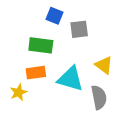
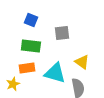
blue square: (54, 16) -> (31, 20), moved

